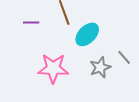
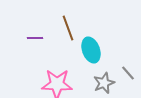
cyan ellipse: (87, 34) -> (91, 50), turned -65

